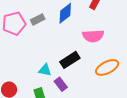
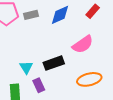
pink semicircle: (93, 36) -> (83, 44), turned -45
cyan triangle: (45, 70) -> (26, 67), turned 32

